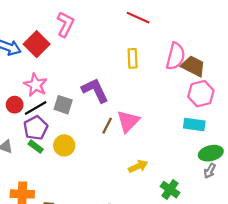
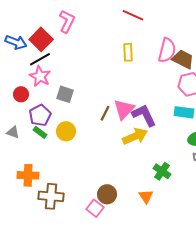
purple L-shape: (95, 90) -> (144, 115), moved
black line: (36, 108) -> (40, 59), moved
yellow arrow: (138, 166) -> (135, 136), moved, size x1.4

